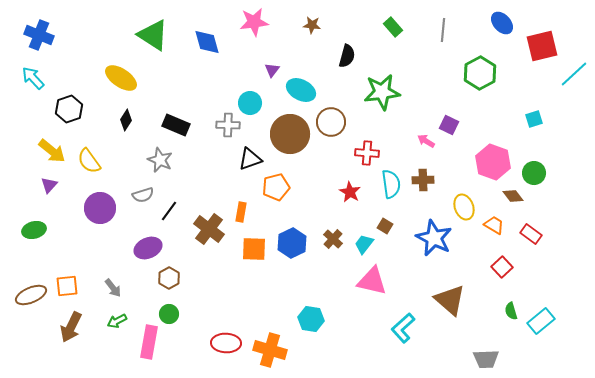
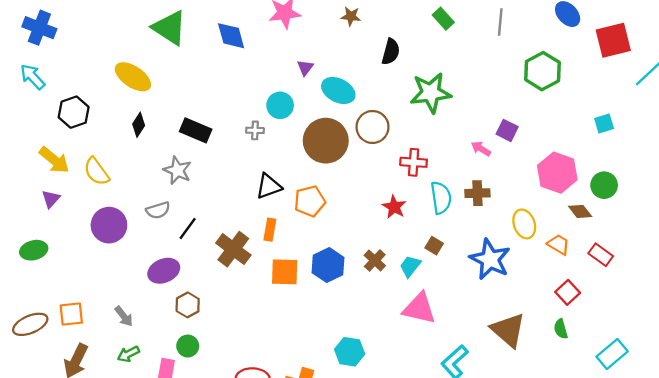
gray cross: (228, 125) -> (255, 130), size x0.7
black triangle: (250, 159) -> (269, 186), moved
green semicircle: (511, 311) -> (561, 329), moved

